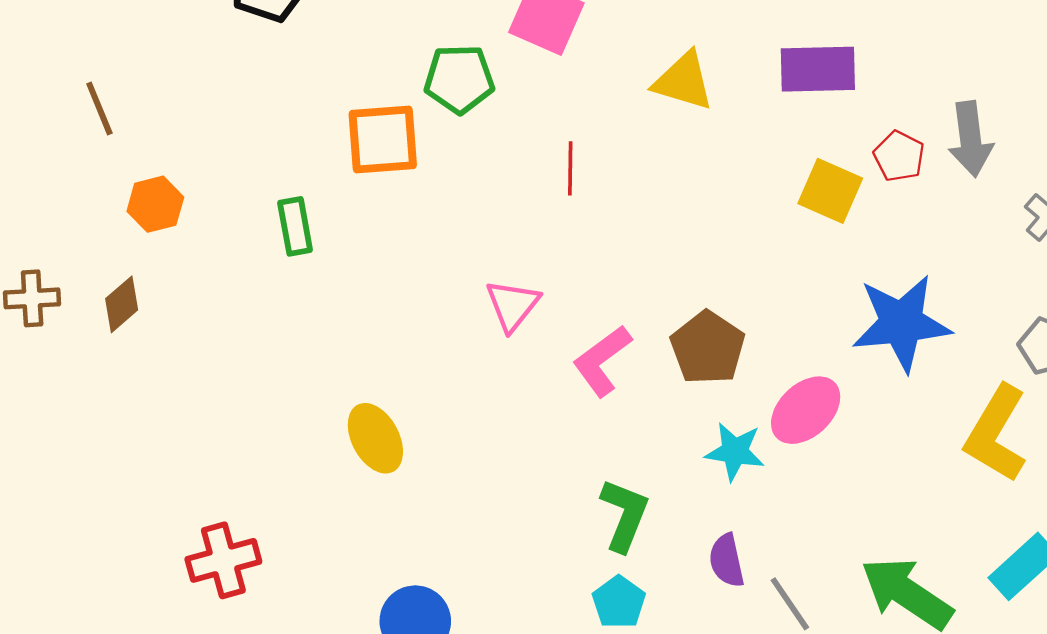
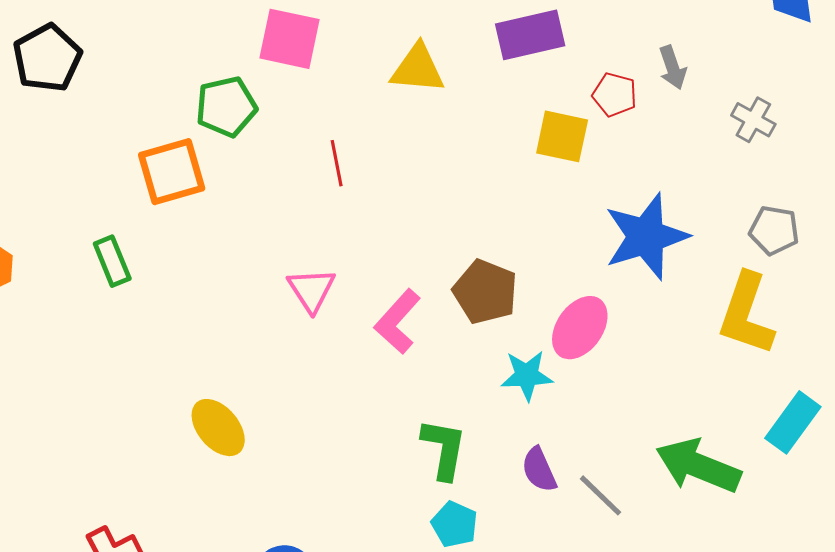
gray arrow: (970, 139) -> (672, 68), size x0.7

